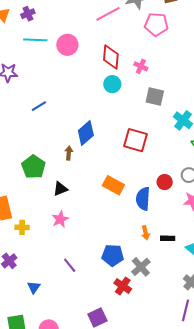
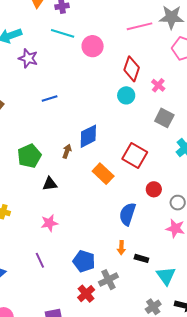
red circle: (165, 182) -> (154, 189), moved
orange rectangle: (113, 185) -> (103, 174), moved
pink star: (60, 219) -> (49, 223), moved

